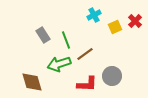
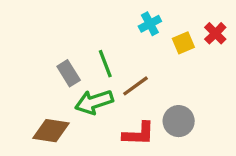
gray rectangle: (43, 35) -> (69, 73), moved
brown diamond: (32, 82) -> (51, 131), turned -65

